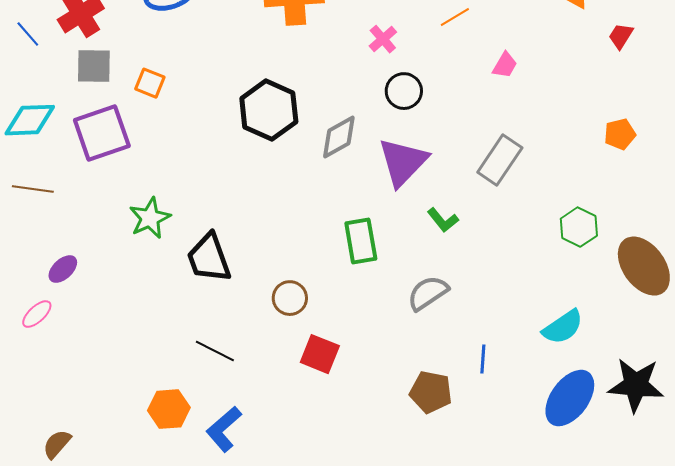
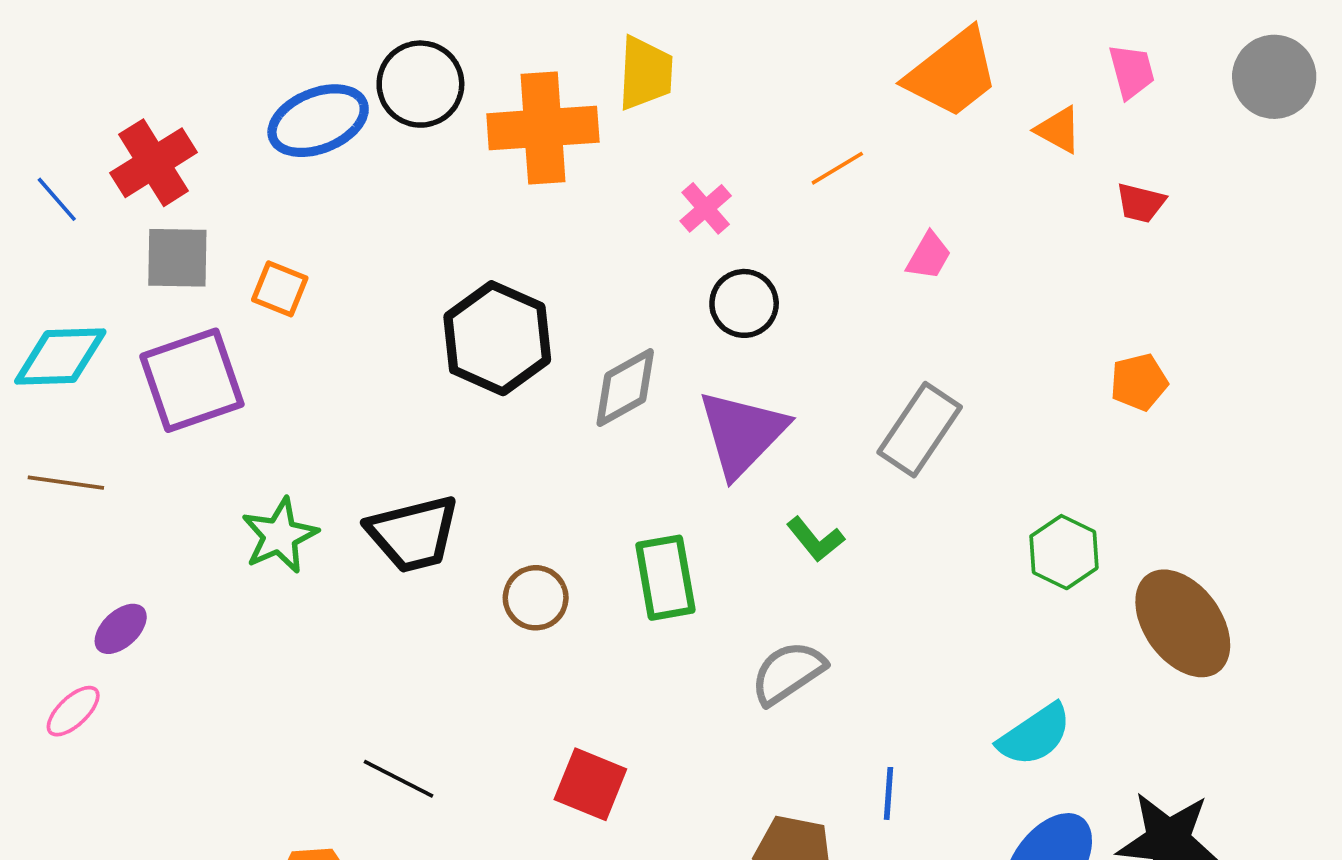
red trapezoid: (621, 36) -> (1141, 203), turned -108
black trapezoid: (209, 258) -> (413, 534), moved, turned -84
brown circle: (290, 298) -> (536, 598), moved

